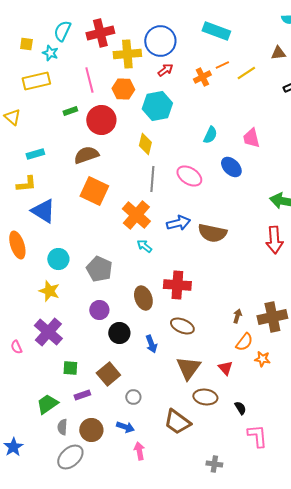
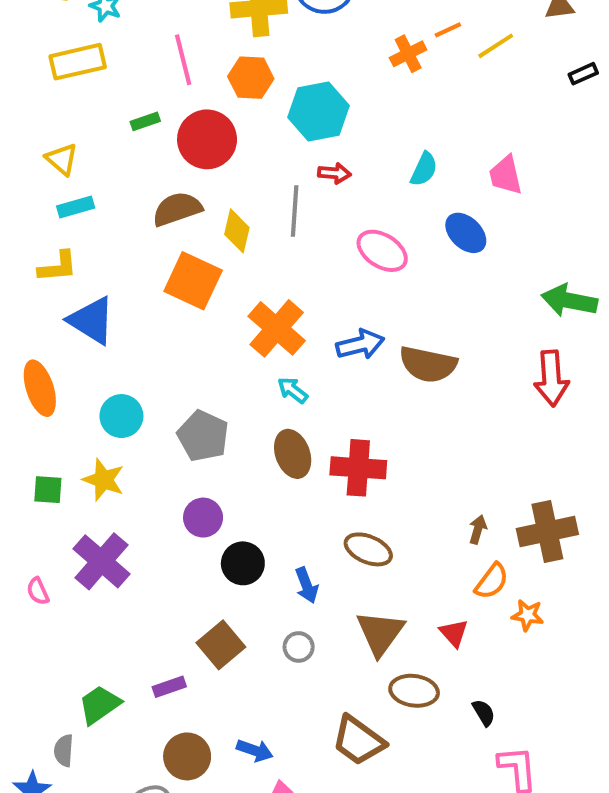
red arrow: (165, 70) -> (334, 173), moved, turned 42
yellow triangle: (12, 117) -> (62, 159), moved
yellow diamond: (145, 144) -> (237, 231), moved
gray line: (152, 179) -> (295, 211), moved
brown ellipse: (143, 298) -> (293, 454), moved
green square: (70, 368) -> (48, 490), moved
gray circle: (133, 397) -> (299, 647), moved
gray semicircle: (62, 427) -> (64, 750), moved

